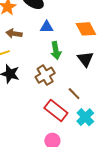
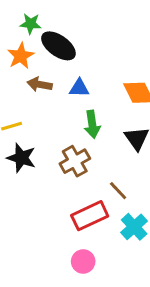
brown arrow: (14, 34) -> (40, 84), moved
red rectangle: (56, 111) -> (90, 216), turned -65

